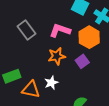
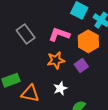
white star: (51, 83) -> (60, 88), moved

